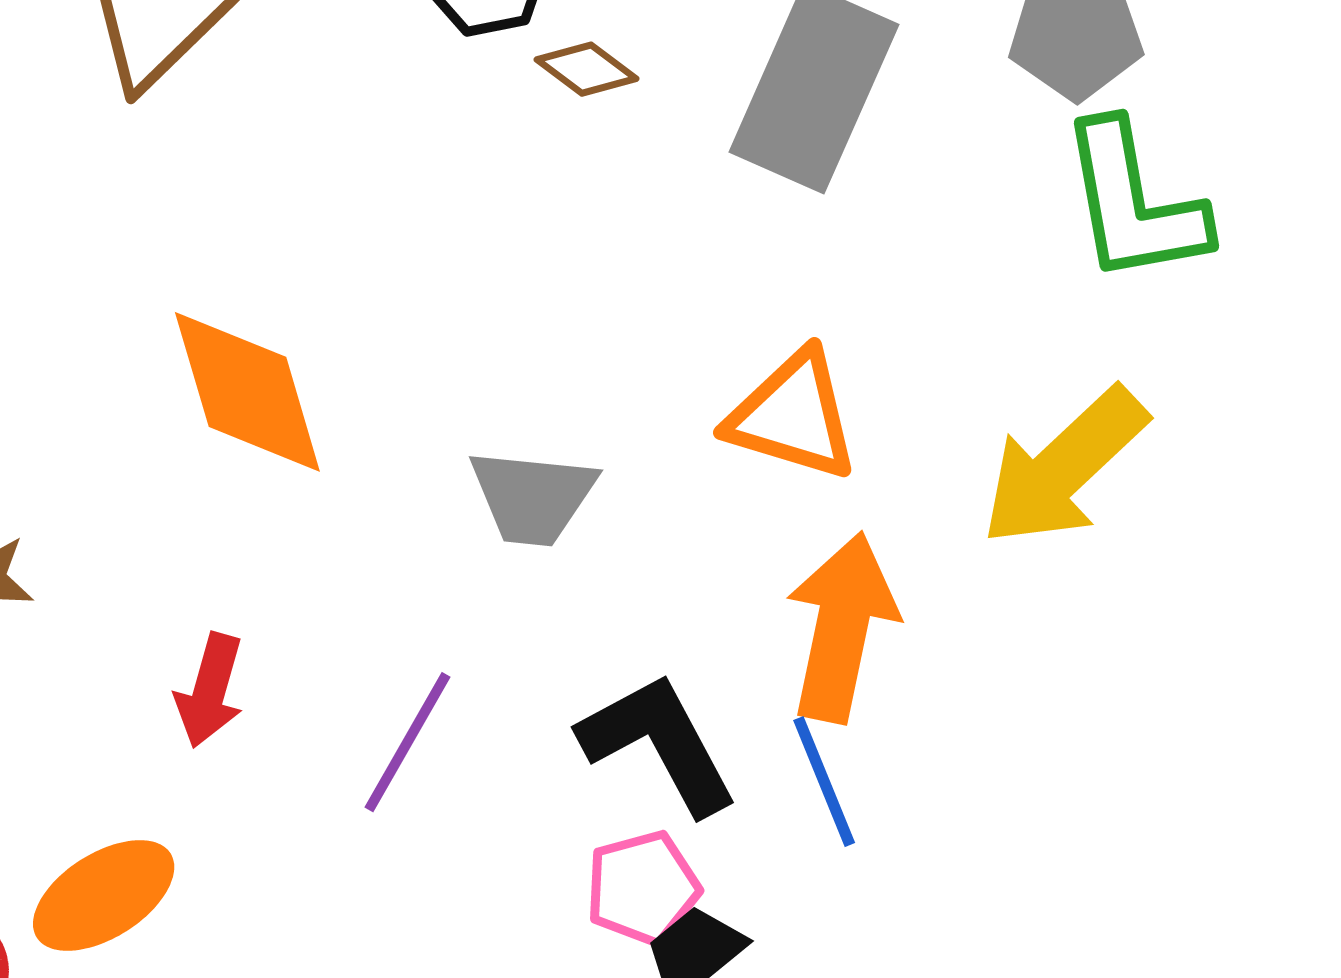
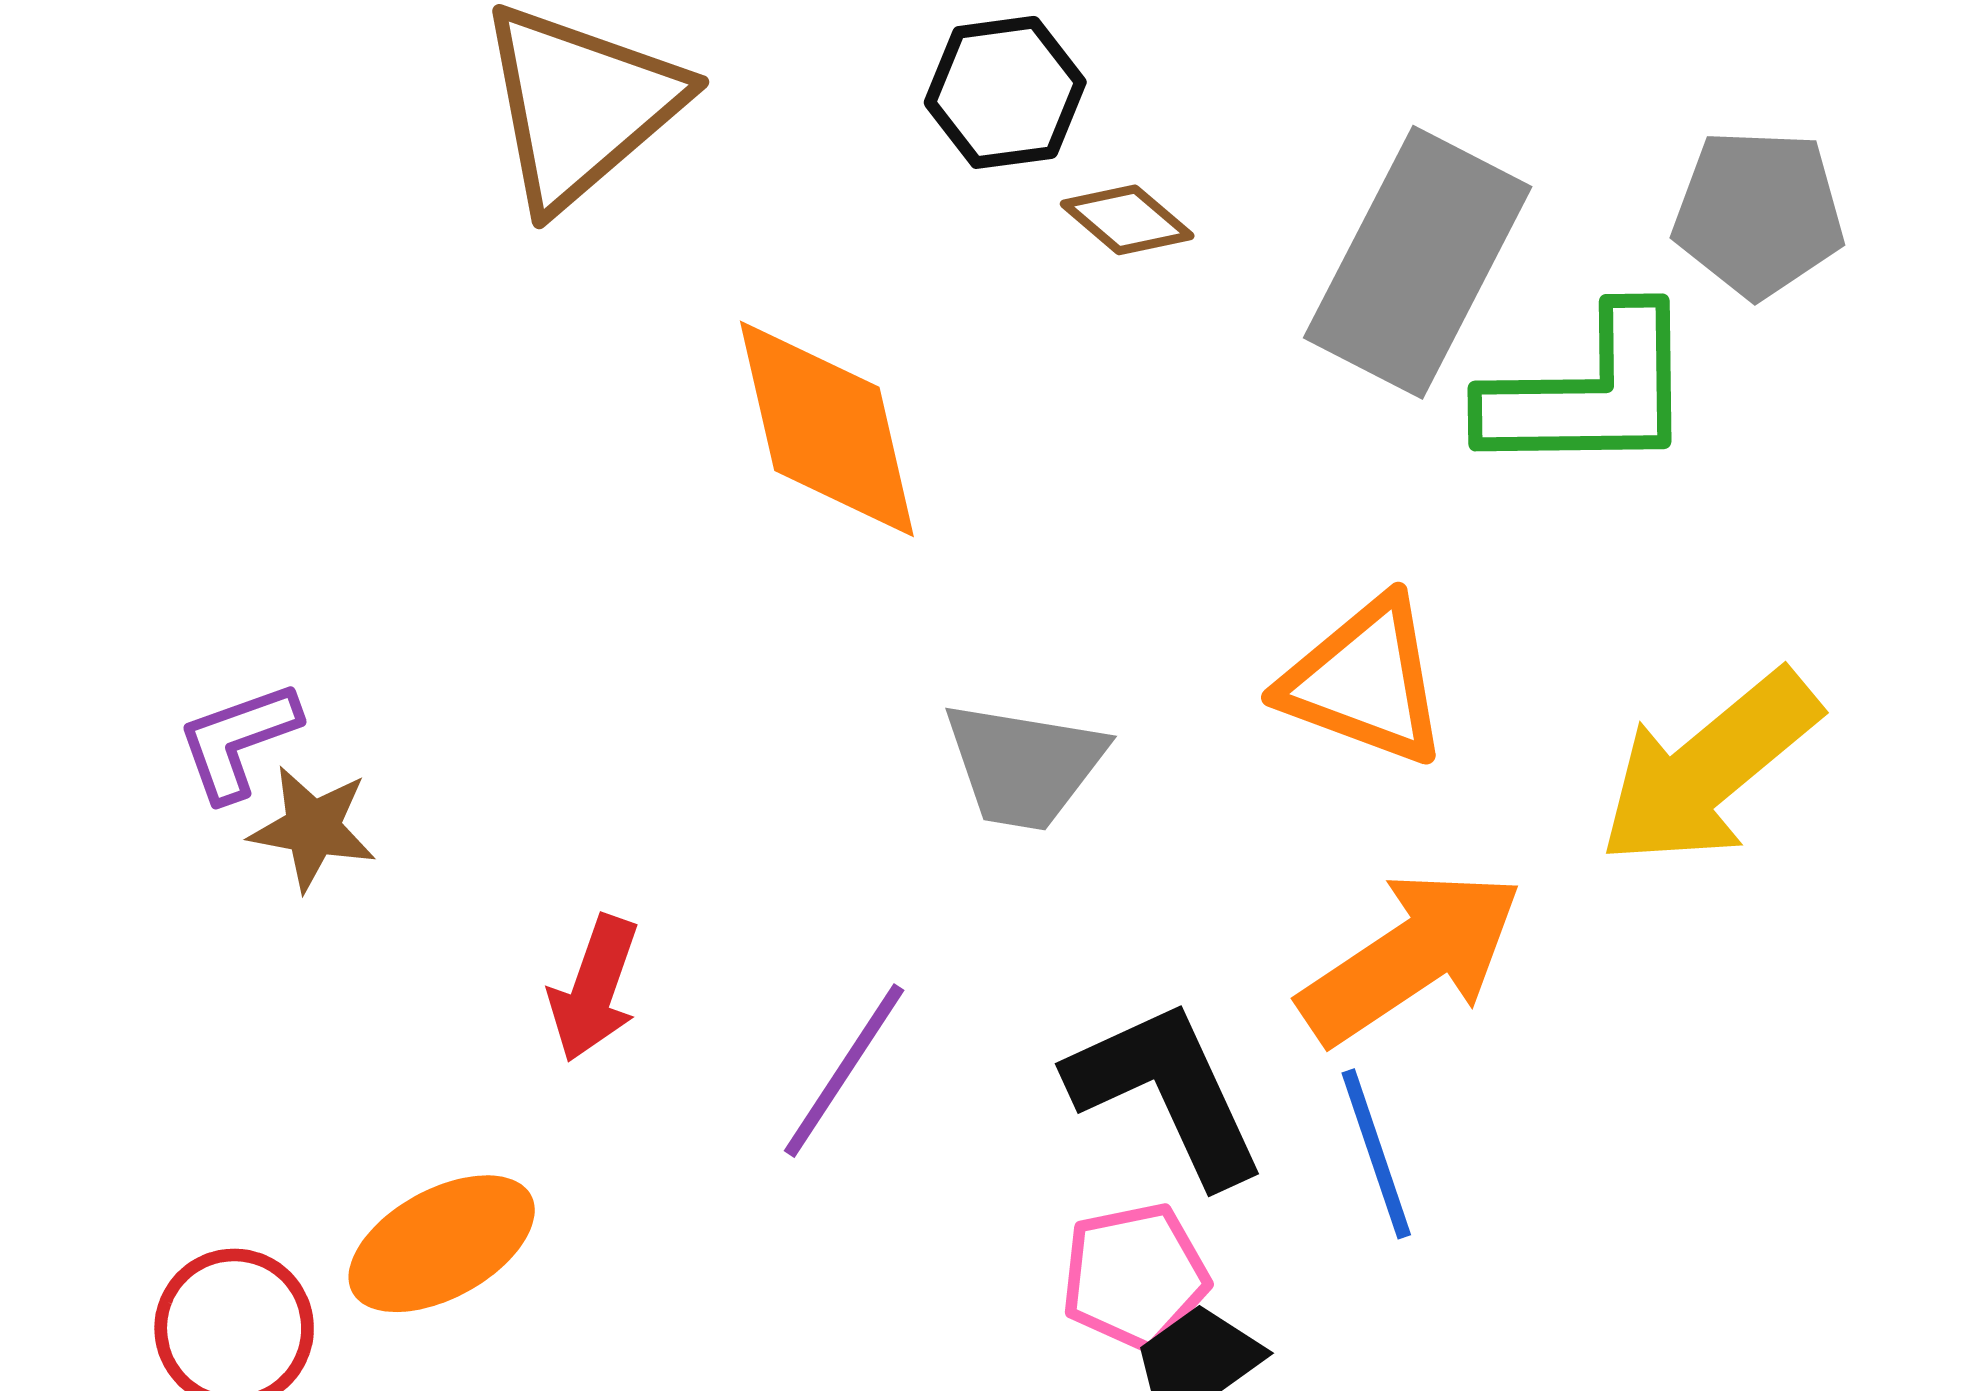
green L-shape: (1134, 203) -> (1590, 393), moved, turned -84
orange diamond: (247, 392) -> (827, 429), moved
orange arrow: (842, 627) -> (1411, 957), turned 41

